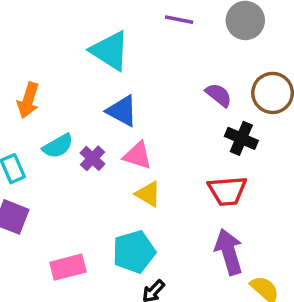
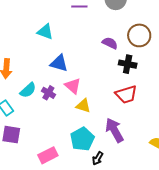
cyan triangle: (110, 51) -> (45, 32), size x0.7
pink triangle: (138, 155) -> (73, 86), turned 36
purple arrow: (229, 252) -> (114, 130), moved

